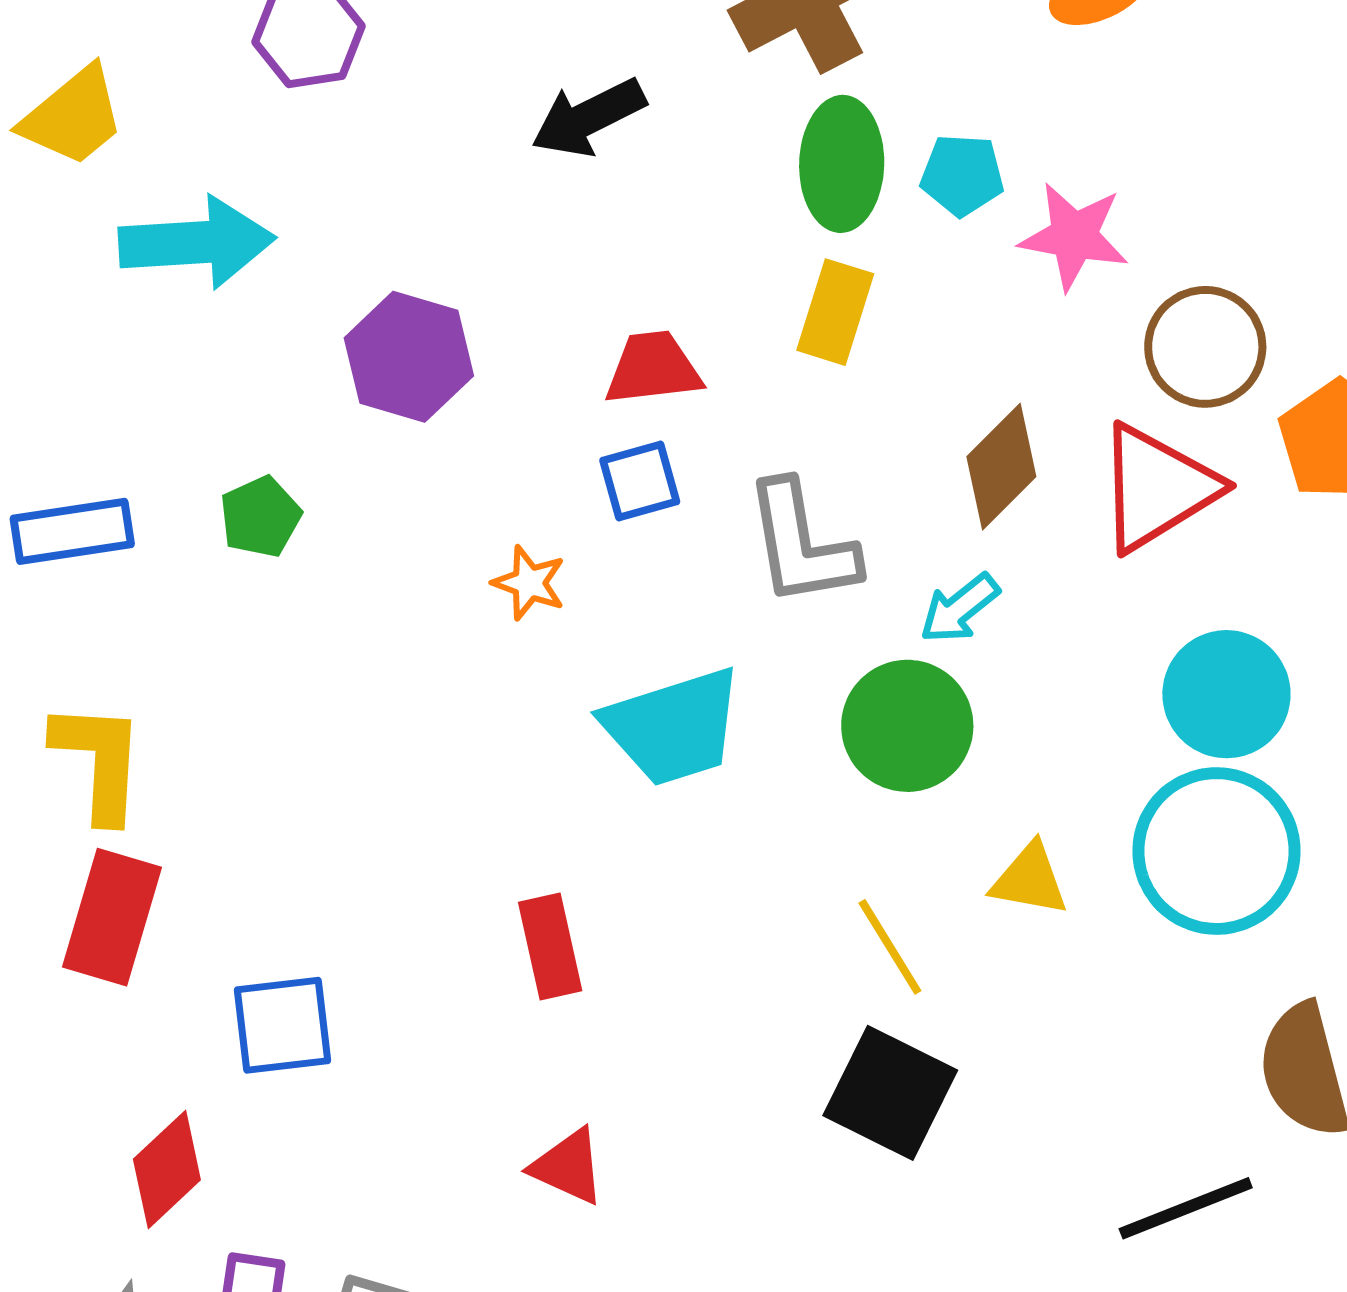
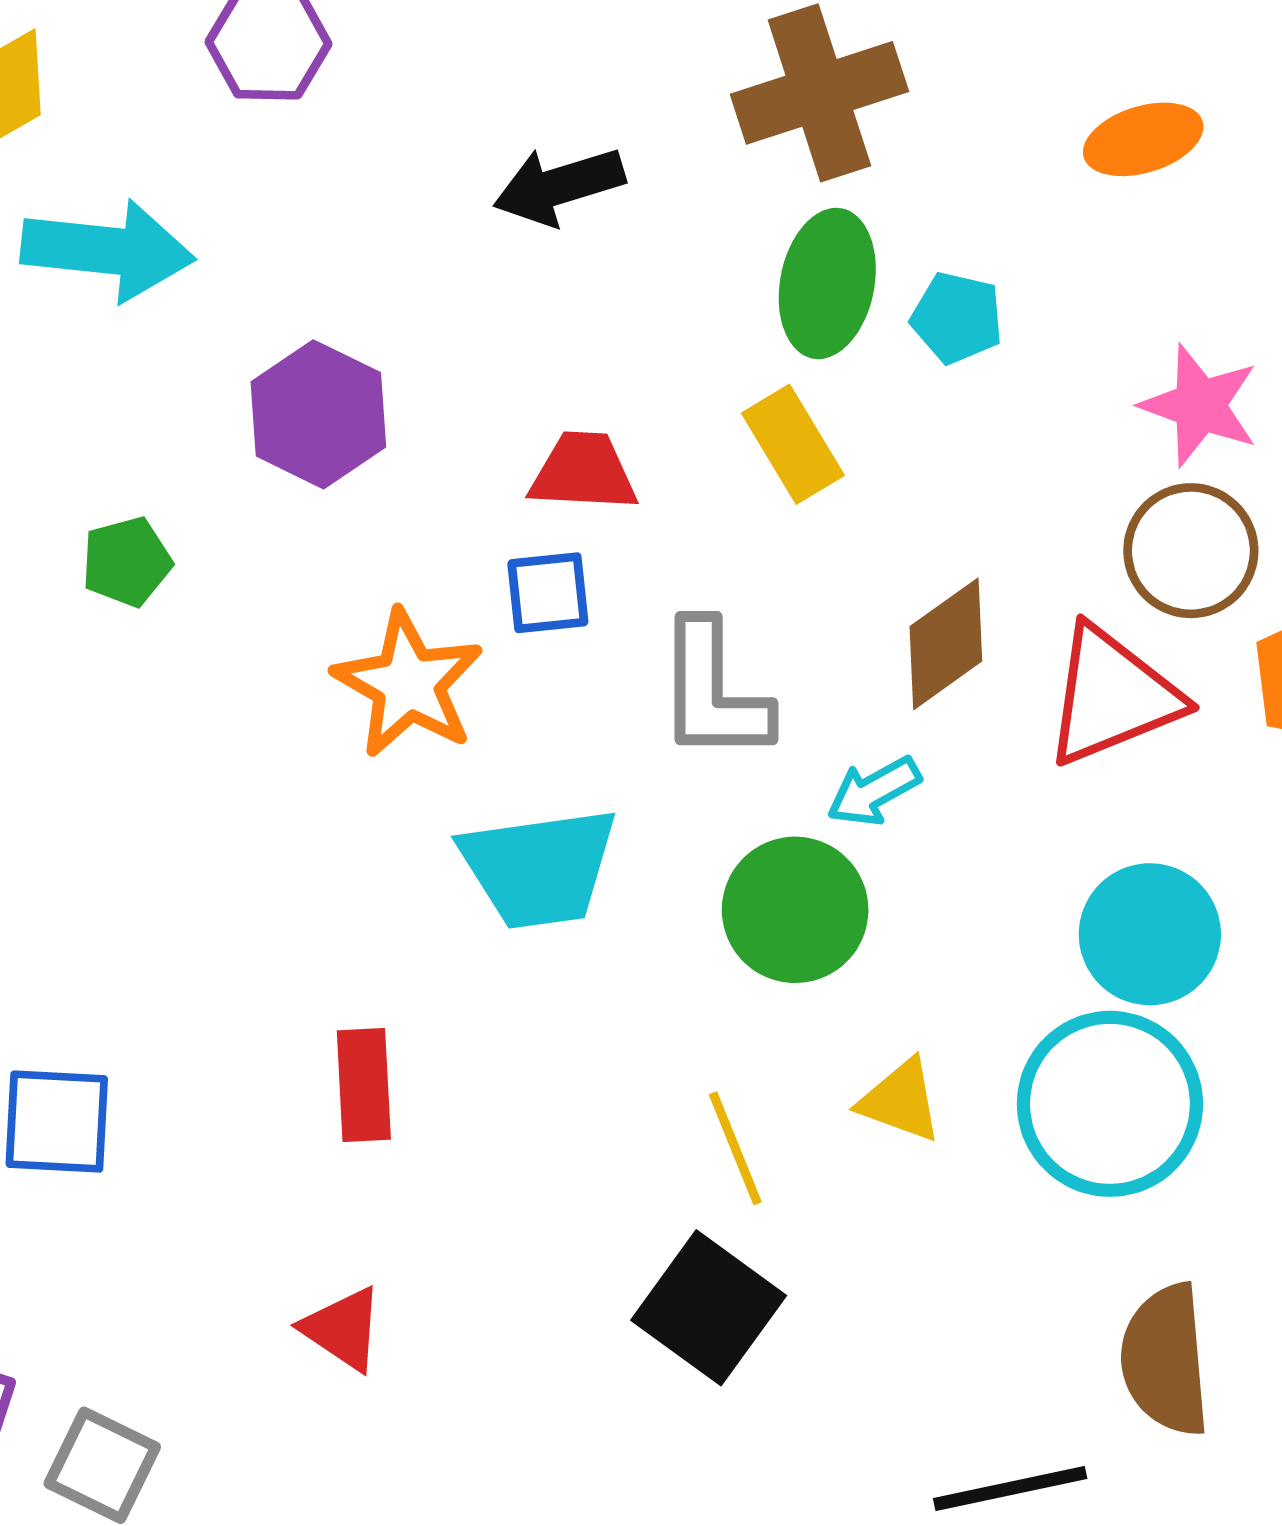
pink star: (1074, 236) -> (1200, 405), moved
yellow rectangle: (835, 312) -> (793, 444), turned -58
orange star: (529, 583) -> (408, 684), size x1.8

